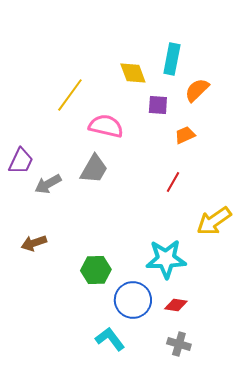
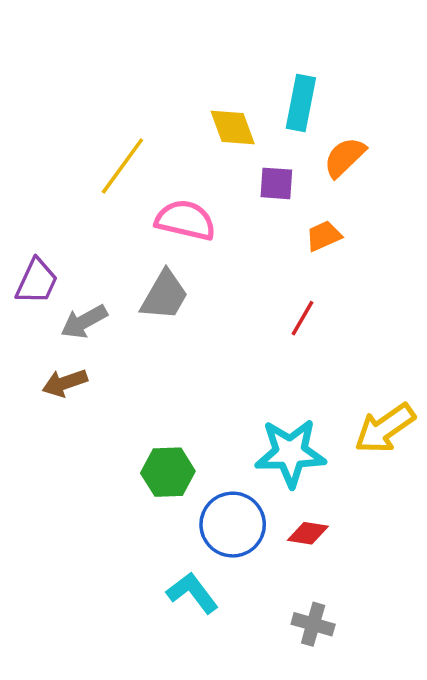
yellow arrow: (214, 221) -> (385, 428), moved
brown arrow: (34, 243) -> (65, 383), moved
gray cross: (179, 344) -> (313, 624), moved

